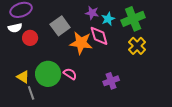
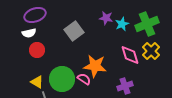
pink diamond: (99, 36) -> (130, 55), moved
red circle: (30, 38) -> (37, 50), moved
orange star: (81, 43) -> (95, 66), moved

